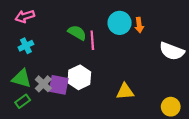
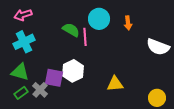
cyan circle: (120, 23) -> (99, 19), moved
cyan cross: (26, 46) -> (24, 42), size x1.5
gray cross: (43, 84) -> (40, 90), moved

